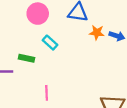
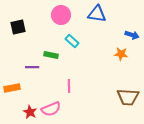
orange star: (97, 33) -> (121, 54), moved

